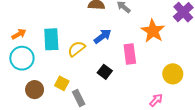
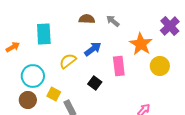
cyan rectangle: (51, 39) -> (44, 34), moved
cyan circle: (22, 58) -> (33, 76), moved
yellow circle: (173, 74) -> (160, 66), moved

